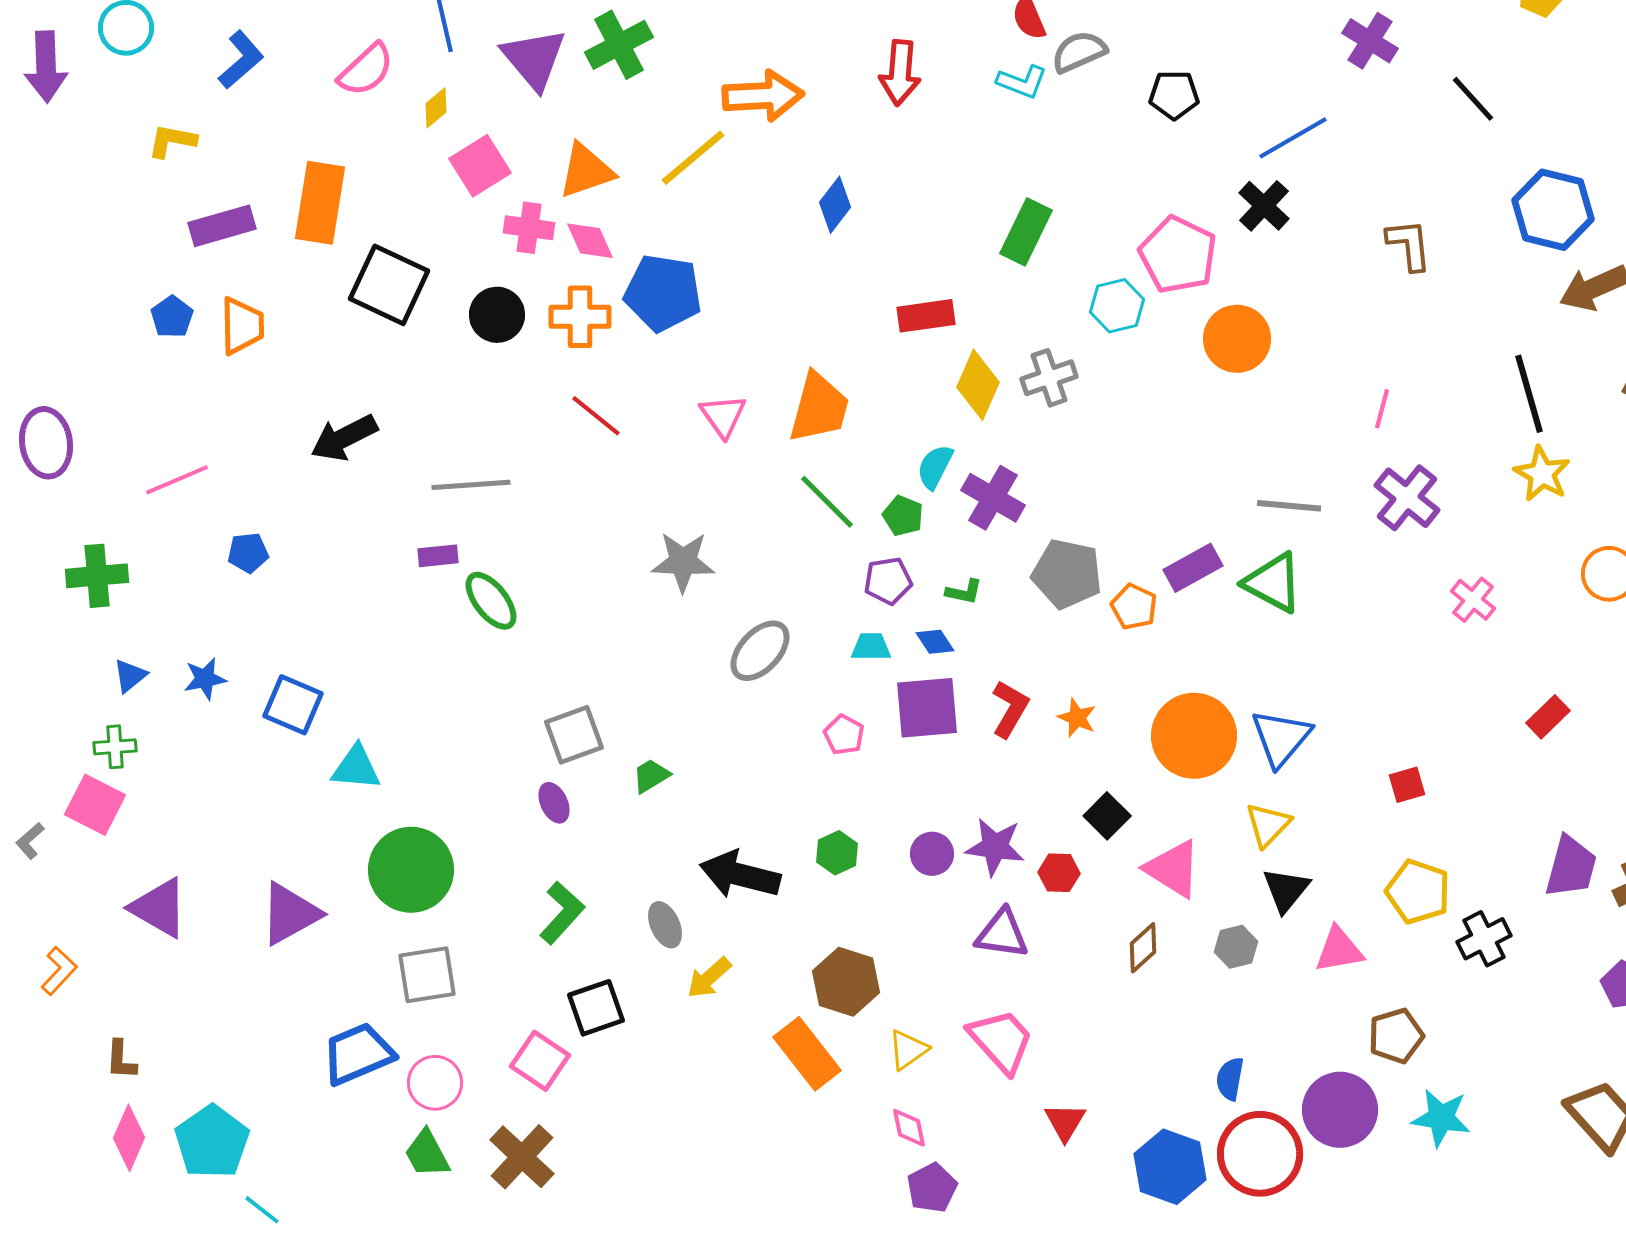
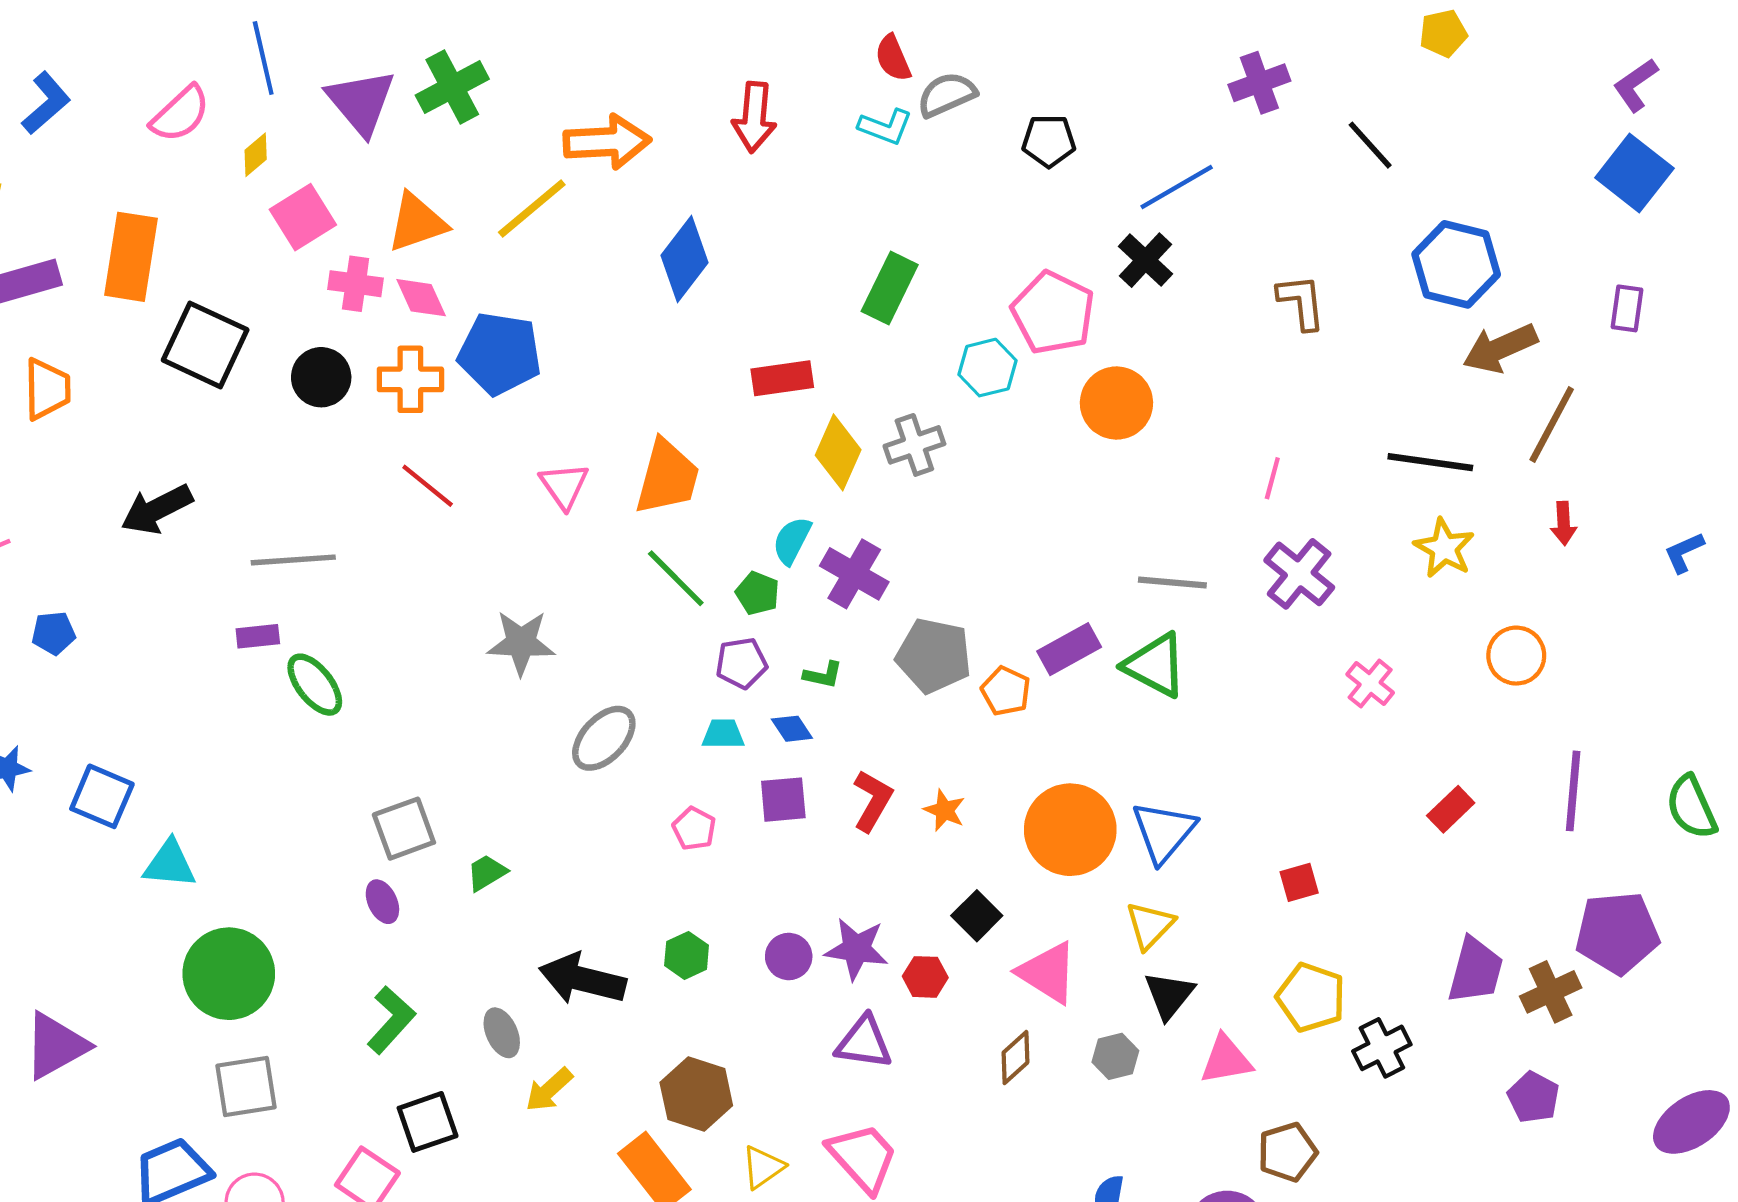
purple cross: (1370, 41) -> (1259, 83), turned 38
blue diamond: (835, 205) -> (684, 259), size x1.4
black line: (1529, 394) -> (1430, 462), turned -66
purple square: (927, 708) -> (783, 800), size x0.7
purple triangle: (290, 914) -> (56, 1046), moved

